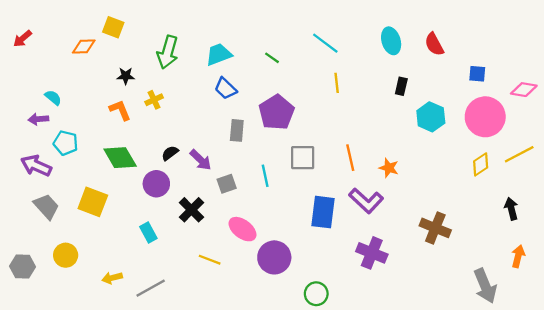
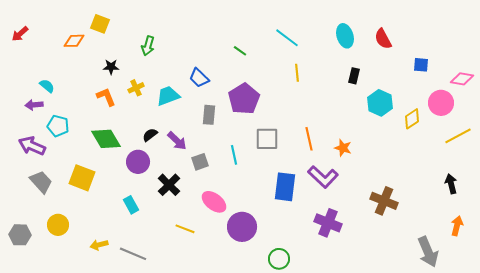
green arrow: (168, 52) -> (148, 46), size x0.7
cyan trapezoid: (219, 54) -> (168, 96), moved
pink circle: (485, 117) -> (441, 103), moved, size x0.7
yellow diamond: (481, 164) -> (412, 119), moved
gray line: (151, 288) -> (133, 254), turned 52

